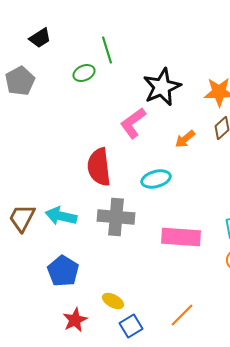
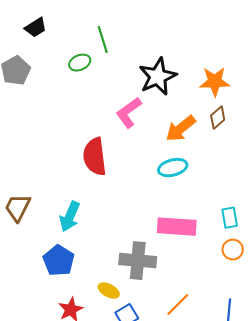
orange arrow: (185, 139) -> (181, 129), size x1.5
cyan ellipse: (156, 179) -> (173, 168), moved
cyan arrow: (61, 216) -> (70, 217), moved, turned -80
gray cross: (116, 217) -> (138, 261), moved

